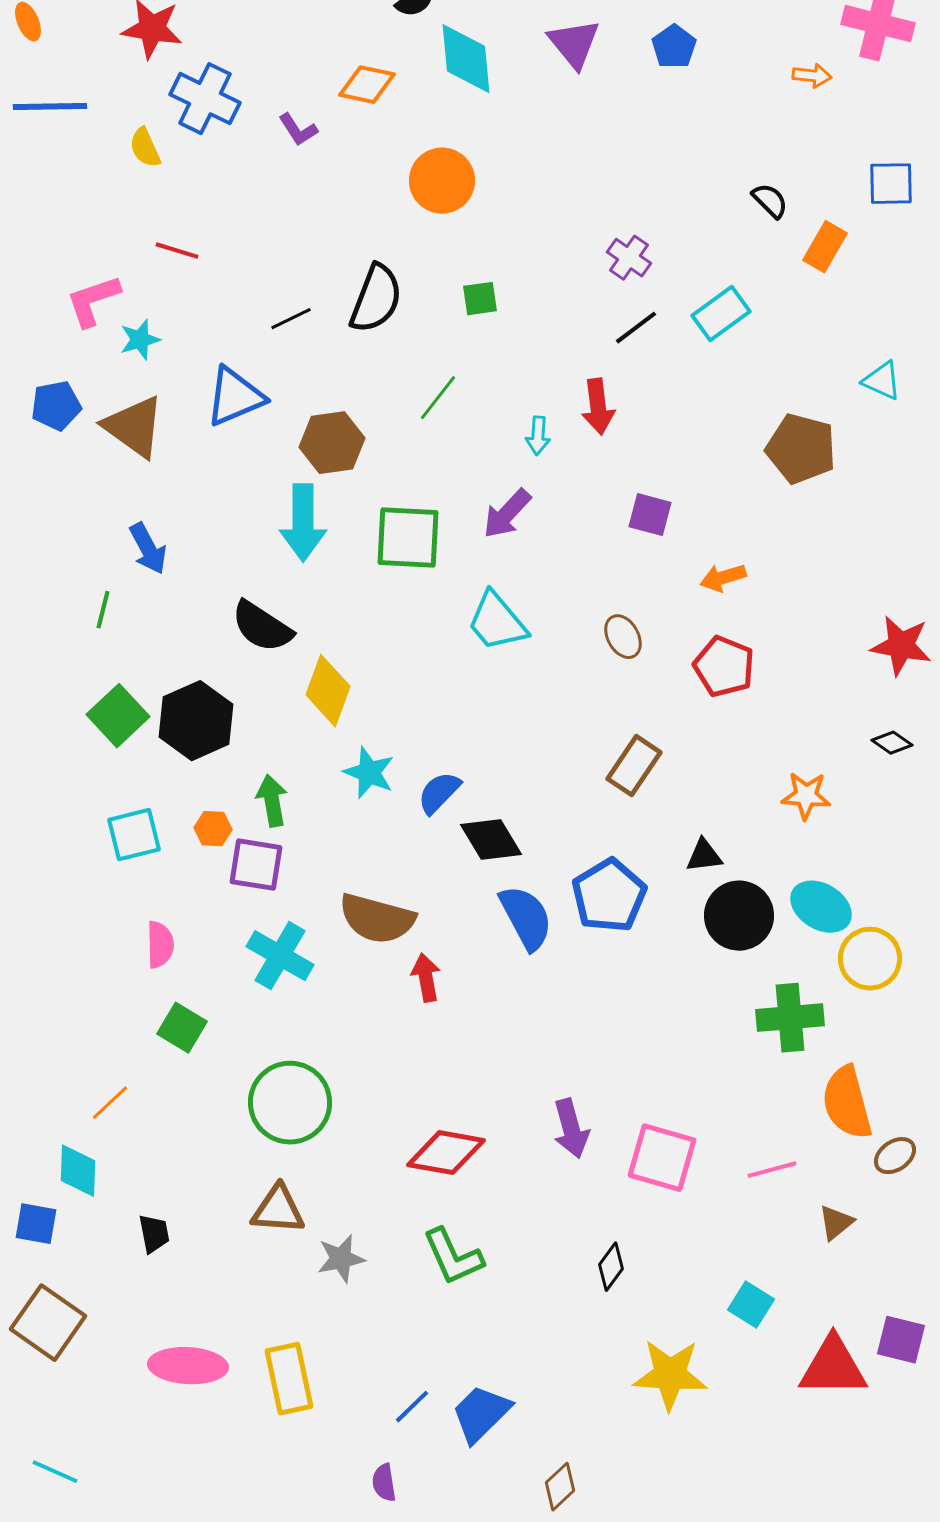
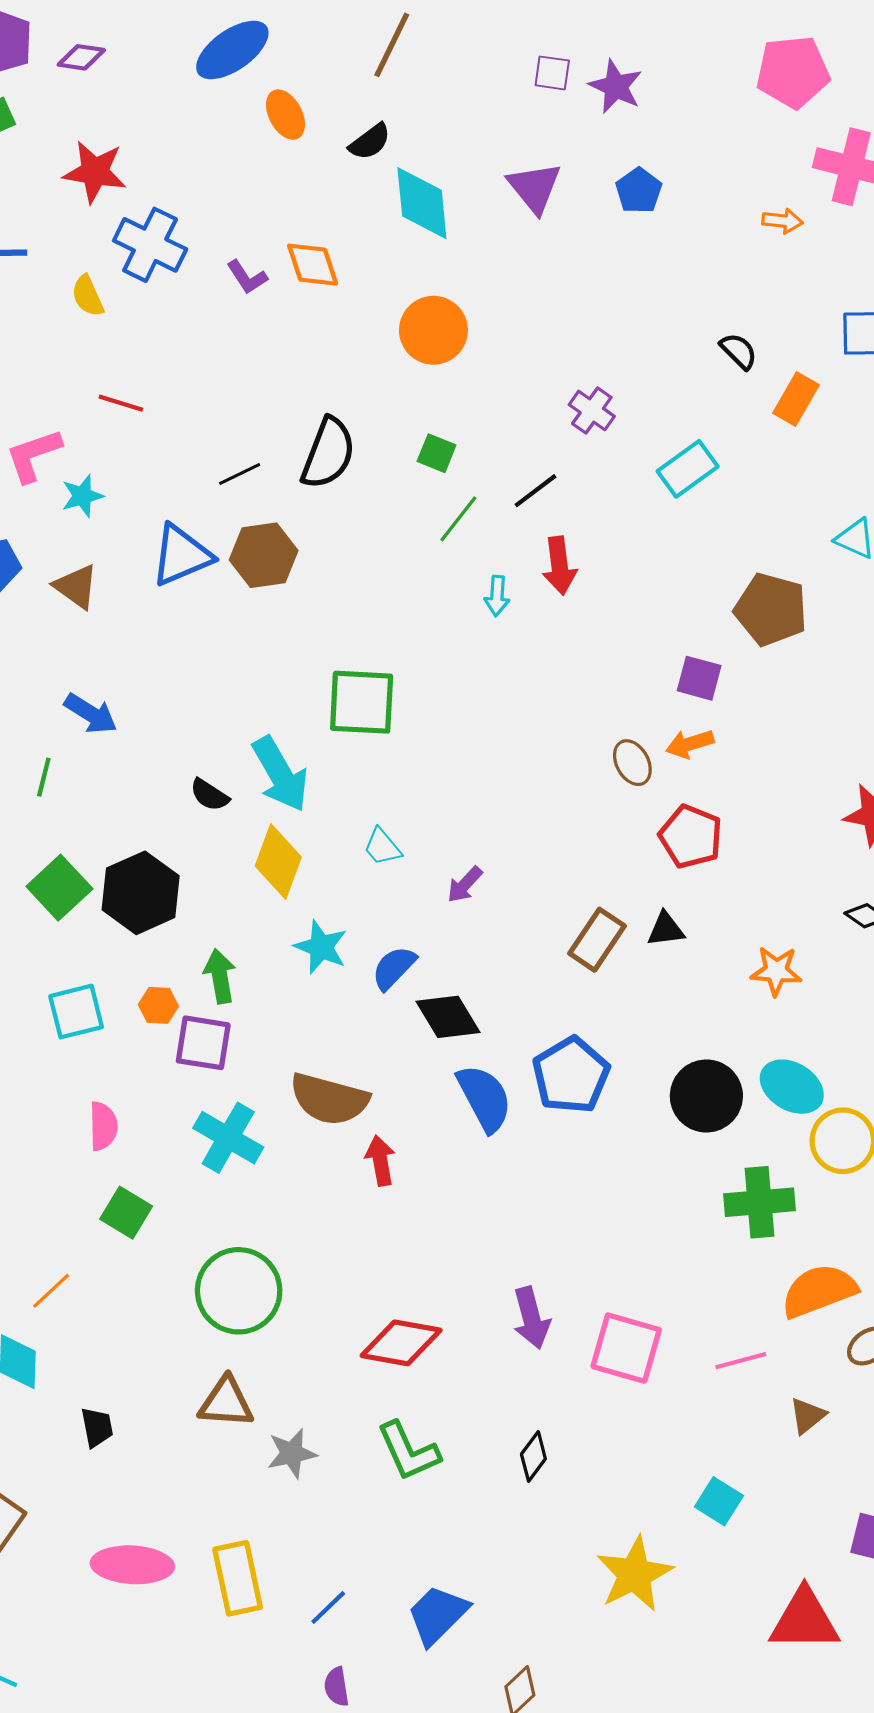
orange diamond: (367, 85) -> (313, 265), moved, turned 60
orange circle: (442, 181) -> (433, 330), moved
green square: (480, 299) -> (437, 453), turned 30
black line: (636, 328) -> (536, 491), moved
green line: (438, 398) -> (458, 519), moved
brown triangle: (134, 427) -> (76, 587), size x0.7
brown hexagon: (332, 443) -> (264, 555), moved
purple arrow: (507, 514) -> (465, 884), moved, size x0.7
purple square: (650, 515) -> (699, 678), moved
cyan arrow: (303, 523) -> (280, 774), moved, turned -30
blue arrow: (148, 549) -> (91, 714), turned -30
cyan trapezoid: (497, 622) -> (382, 847), moved, size x0.6
black semicircle: (262, 627) -> (209, 795), size x0.6
brown ellipse: (623, 637) -> (632, 763), moved
black triangle: (704, 856) -> (666, 929), moved
orange semicircle: (847, 1103) -> (819, 1291), turned 84
black diamond: (611, 1267) -> (533, 1456), moved
red triangle: (833, 1367) -> (804, 1620), moved
yellow star: (670, 1375) -> (634, 1574), turned -30
blue line: (412, 1407) -> (328, 1608), moved

